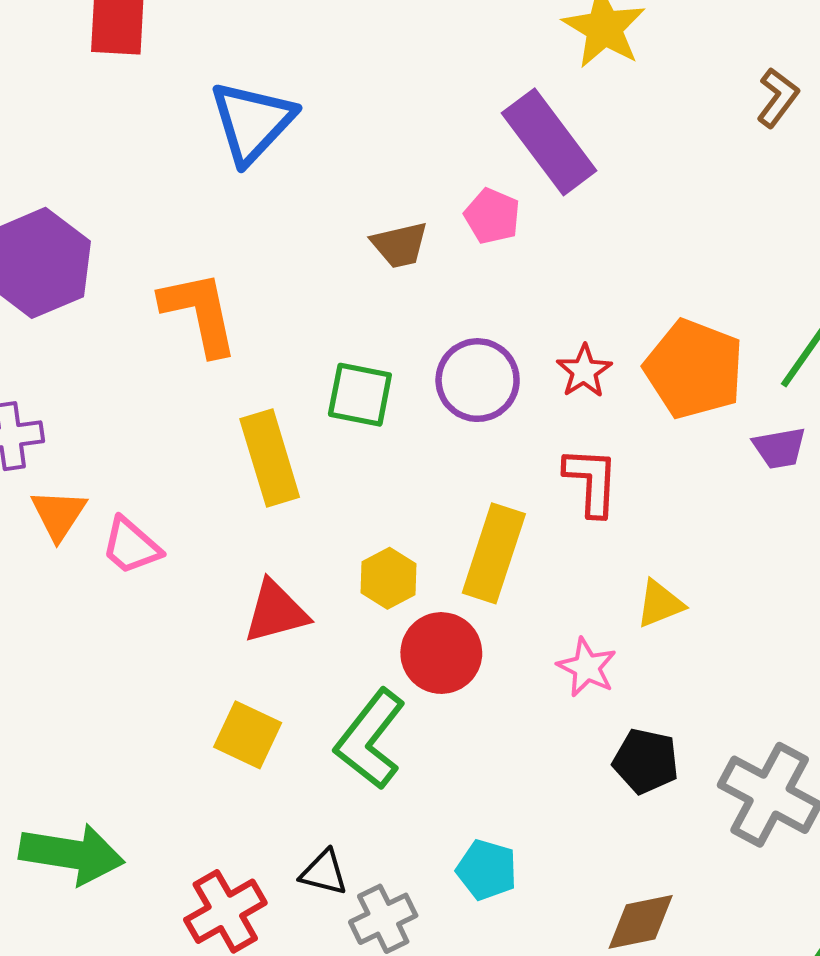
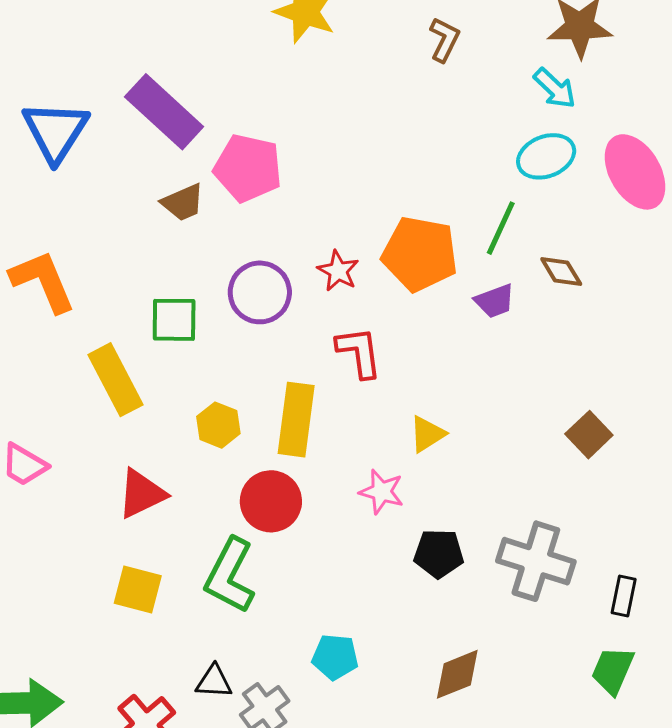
purple rectangle: (549, 142) -> (164, 112), moved
pink pentagon: (492, 216) -> (248, 168), size x1.6
yellow hexagon: (388, 578) -> (218, 425), moved

